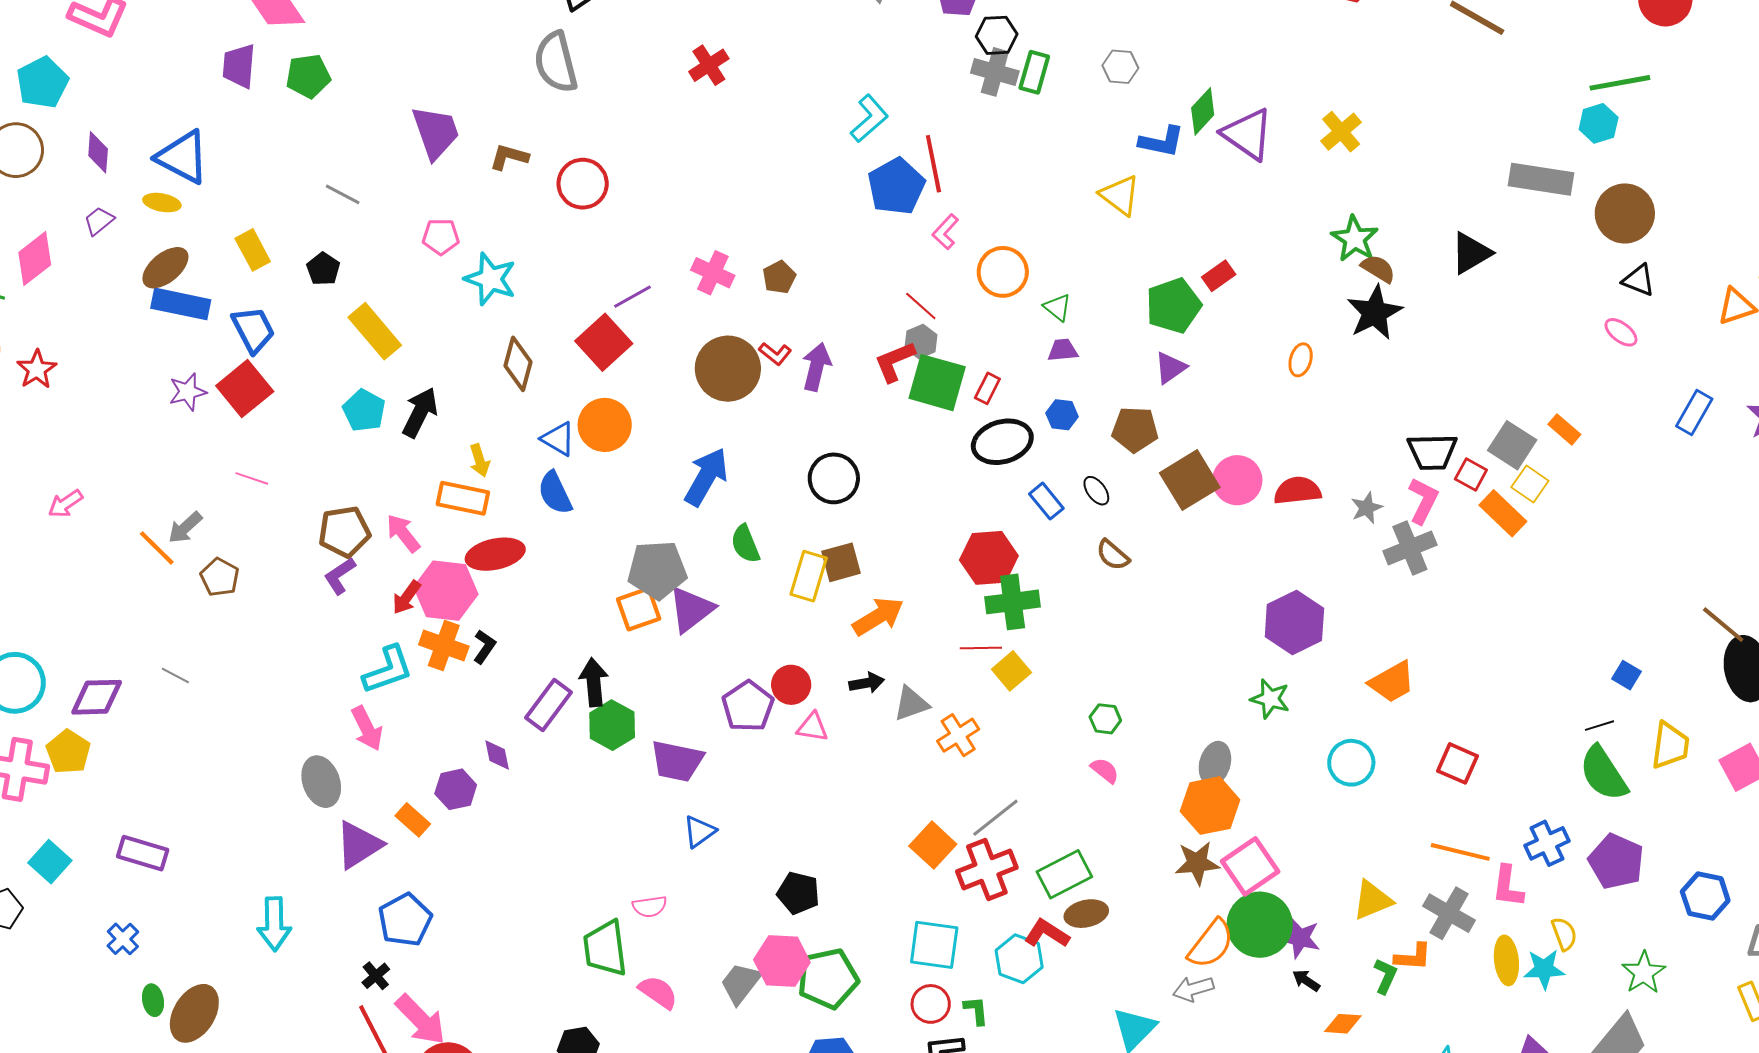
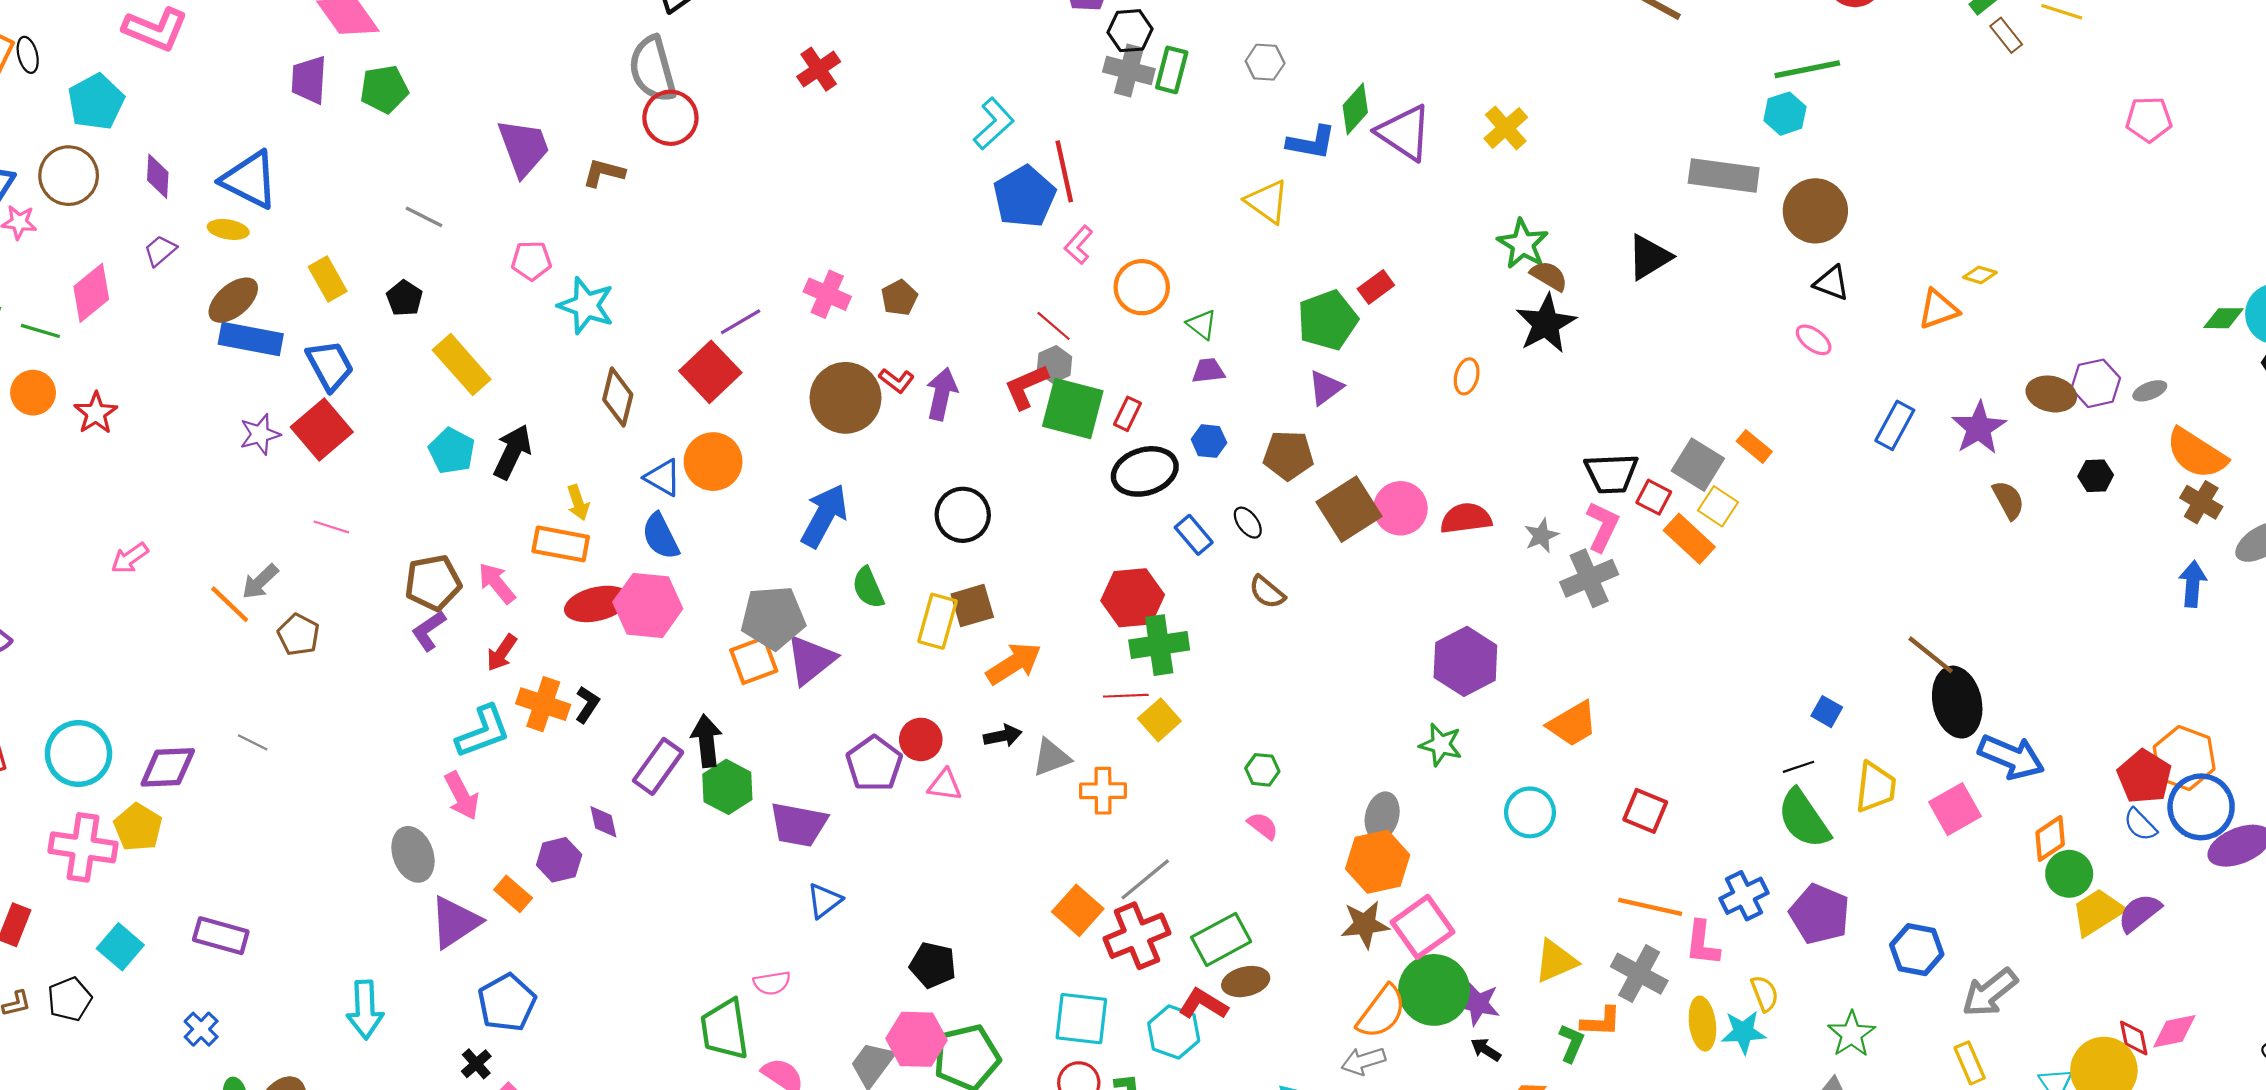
red circle: (583, 184) -> (670, 118), moved
pink hexagon: (446, 591) -> (648, 605), moved
orange cross: (958, 735) -> (1103, 791), turned 33

